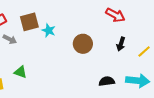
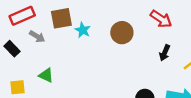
brown circle: (83, 44) -> (122, 33), moved

